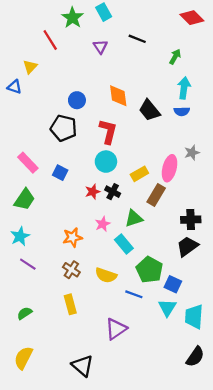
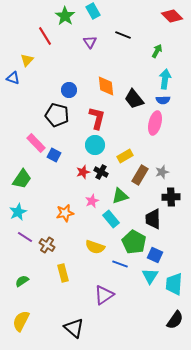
gray star: (192, 153) -> (162, 172), moved
pink rectangle: (28, 163) -> (36, 143), moved
pink ellipse: (170, 168) -> (155, 123), moved
black trapezoid: (187, 246) -> (153, 219), moved, turned -55
brown cross: (71, 270) -> (47, 245), moved

